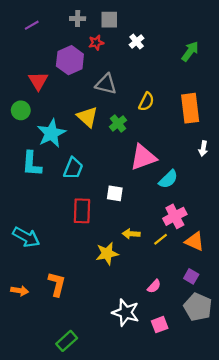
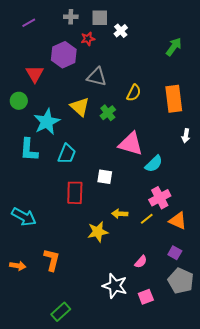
white cross: (137, 42) -> (121, 31), moved
pink triangle: (143, 157) -> (131, 144), turned 36

